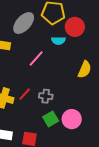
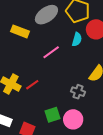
cyan semicircle: (58, 41) -> (77, 39), turned -88
gray cross: (46, 96) -> (78, 92), moved

